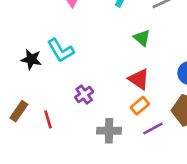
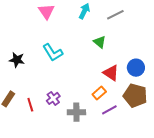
cyan L-shape: (61, 50) -> (53, 52), moved
red triangle: (139, 79) -> (111, 73), moved
purple cross: (84, 95) -> (53, 98), moved

